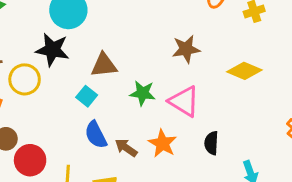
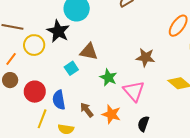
blue semicircle: (96, 135) -> (59, 100), moved
orange star: (163, 143) -> (111, 114), turned -30
red circle: (30, 160) -> (35, 92), moved

